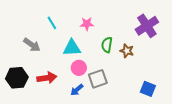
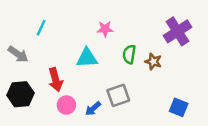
cyan line: (52, 23) -> (41, 28), moved, turned 56
gray arrow: (32, 45) -> (18, 54), moved
pink circle: (79, 68) -> (66, 105), moved
red arrow: (47, 78) -> (56, 80), moved, turned 84

